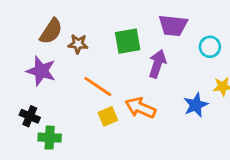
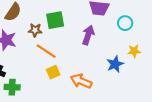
green square: (128, 41) -> (55, 20), moved
brown star: (78, 44) -> (35, 30), moved
orange arrow: (140, 108) -> (81, 81), moved

